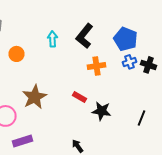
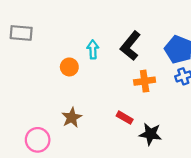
orange circle: (16, 54) -> (69, 67), moved
brown star: (34, 97) -> (72, 118), size x0.7

